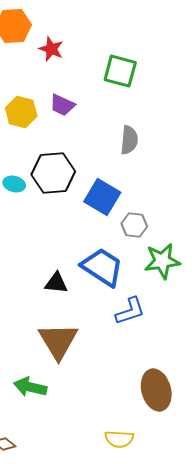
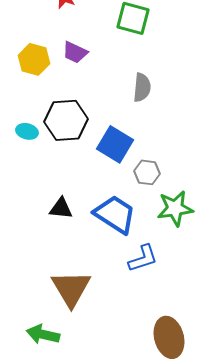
black triangle: (56, 283) -> (61, 208), moved

